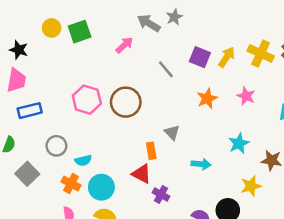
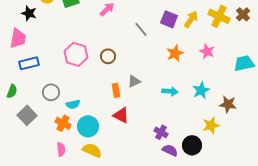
black star: (19, 50) -> (29, 13), moved
brown circle: (126, 102) -> (108, 56), size x0.6
gray triangle: (172, 132) -> (134, 81), moved, turned 48
orange rectangle: (151, 151) -> (116, 90), moved
cyan arrow: (201, 164) -> (170, 91), moved
purple cross: (161, 194) -> (161, 132), moved

